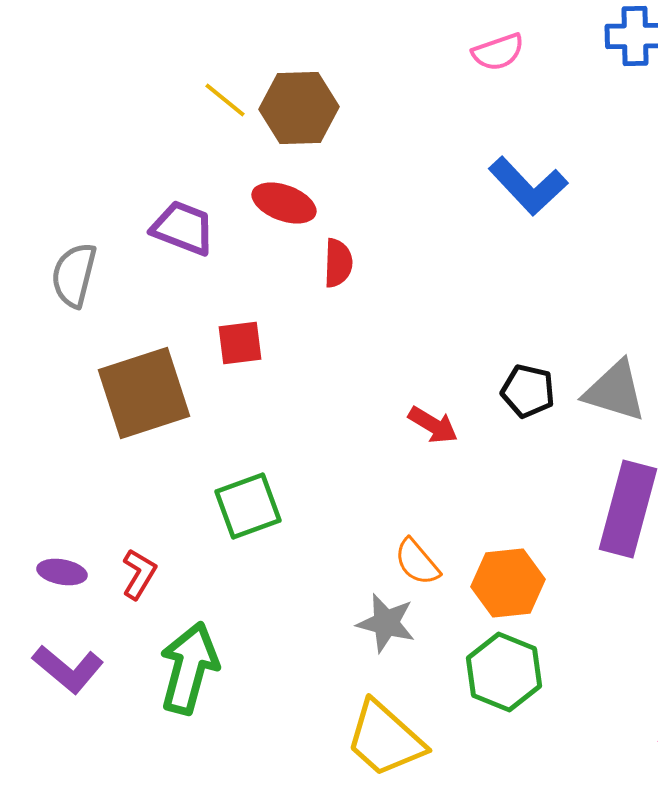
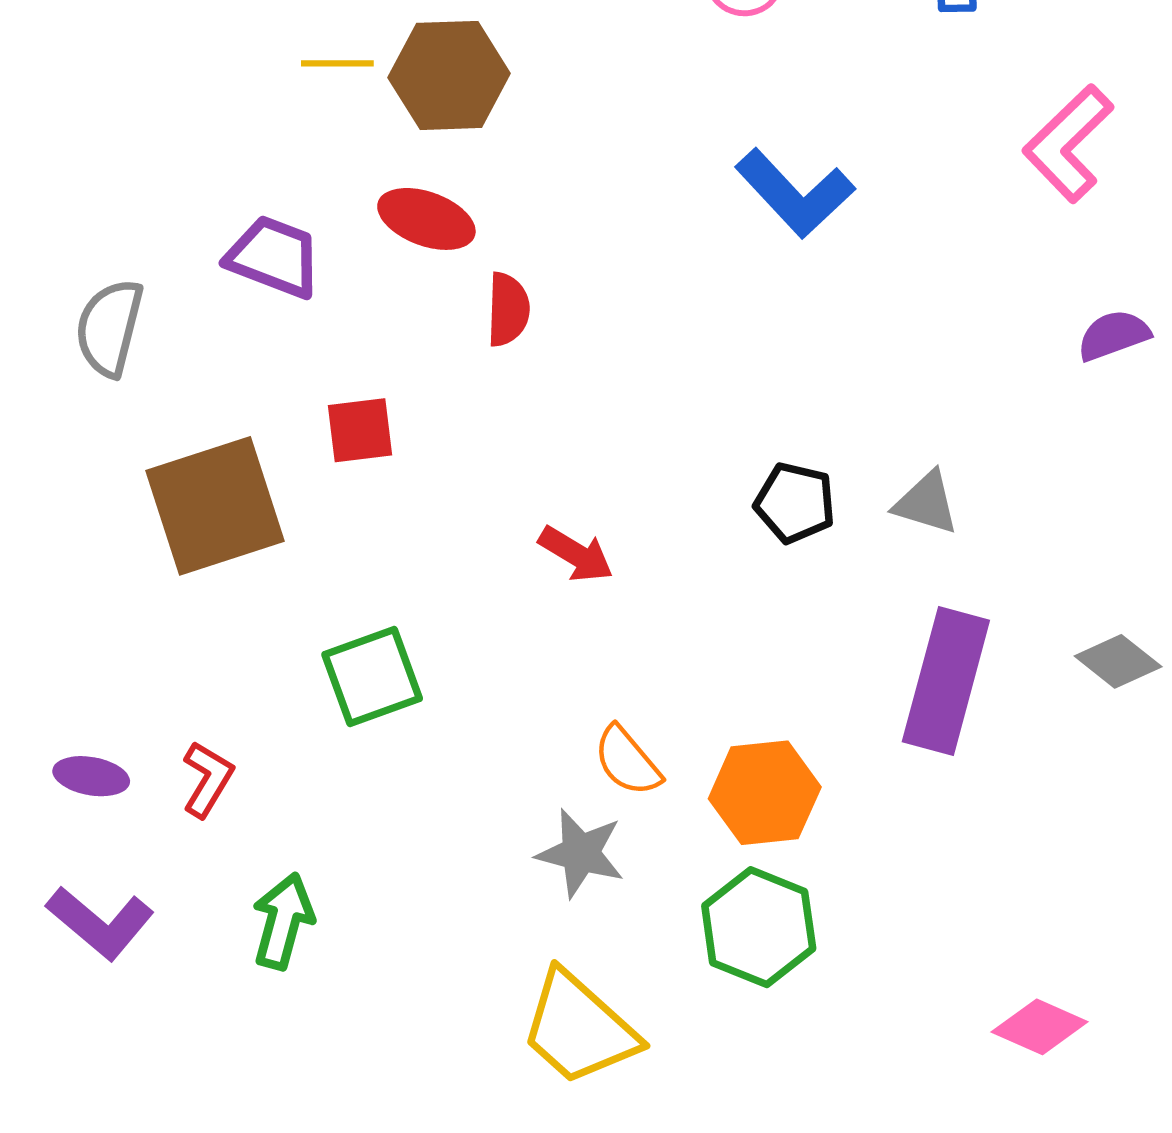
yellow line: (225, 100) -> (337, 63), turned -39
gray triangle: (615, 391) -> (926, 503), size x0.7
red arrow: (433, 425) -> (576, 554), moved
green arrow: (189, 668) -> (283, 921), size x0.7

